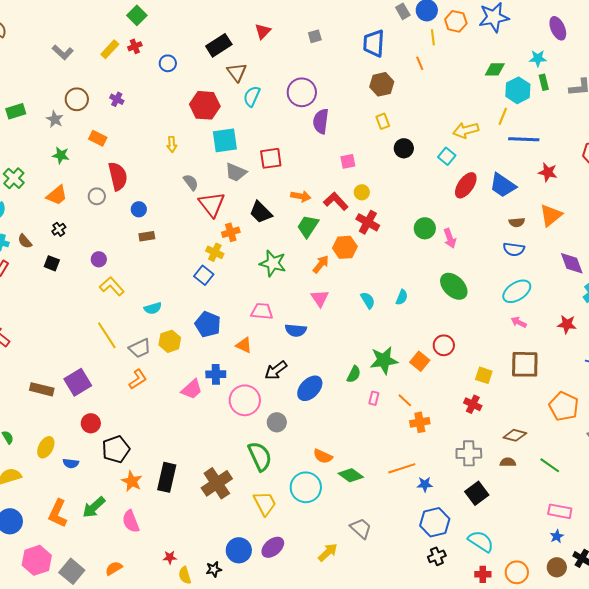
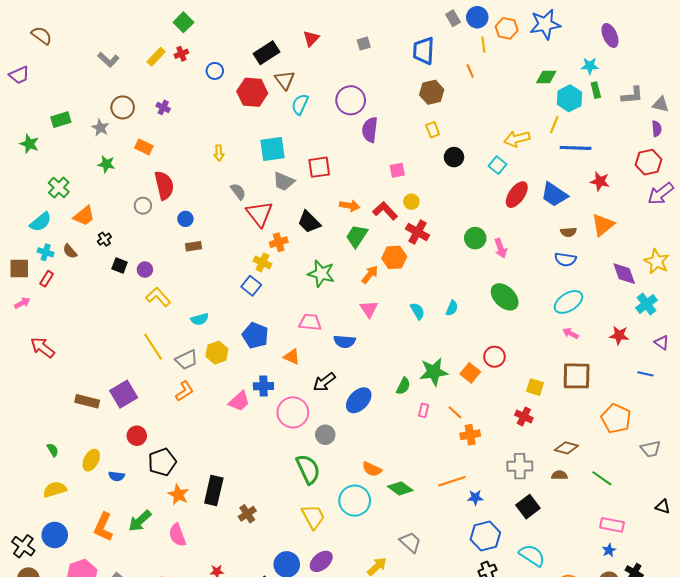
red hexagon: (205, 105) -> (252, 92), moved
orange trapezoid: (57, 195) -> (84, 216), moved
black square: (52, 263) -> (120, 265), moved
brown cross: (217, 483) -> (247, 514), moved, size x0.6

